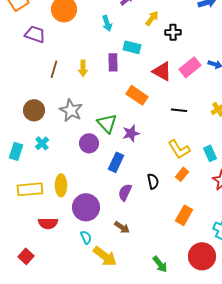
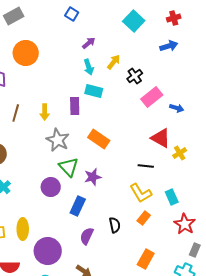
cyan arrow: (107, 23) -> (89, 67), moved
black cross: (173, 32) -> (135, 76), turned -35
pink rectangle: (190, 67) -> (152, 97), moved
red triangle: (162, 71) -> (161, 138), moved
gray star: (71, 110) -> (58, 140), moved
black line: (179, 110) -> (146, 166), moved

